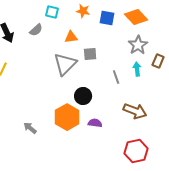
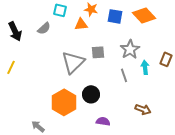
orange triangle: (71, 37) -> (81, 24), moved
gray star: (138, 45) -> (130, 49), moved
brown arrow: (135, 111) -> (143, 109), size x0.7
orange hexagon: (67, 117) -> (64, 102), moved

